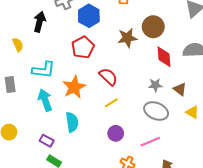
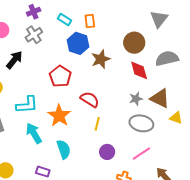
blue hexagon: (89, 16) -> (78, 43), moved
black arrow: (40, 22) -> (14, 60), turned 36
brown circle: (153, 27) -> (134, 43), moved
brown triangle: (180, 89) -> (160, 98), size x1.5
yellow line: (111, 103) -> (97, 124), turned -32

